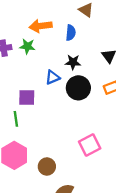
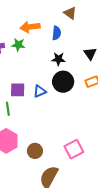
blue triangle: (53, 77) -> (40, 91), moved
pink square: (90, 145) -> (74, 149), moved

